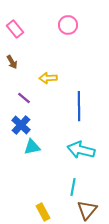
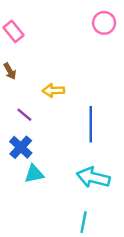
pink circle: (68, 25) -> (104, 23), moved

